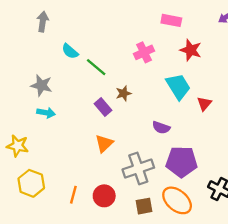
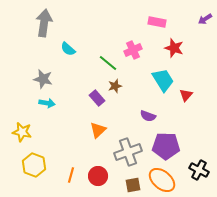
gray arrow: (43, 22) -> (44, 23), size x1.5
green line: (96, 67) -> (108, 63), moved

